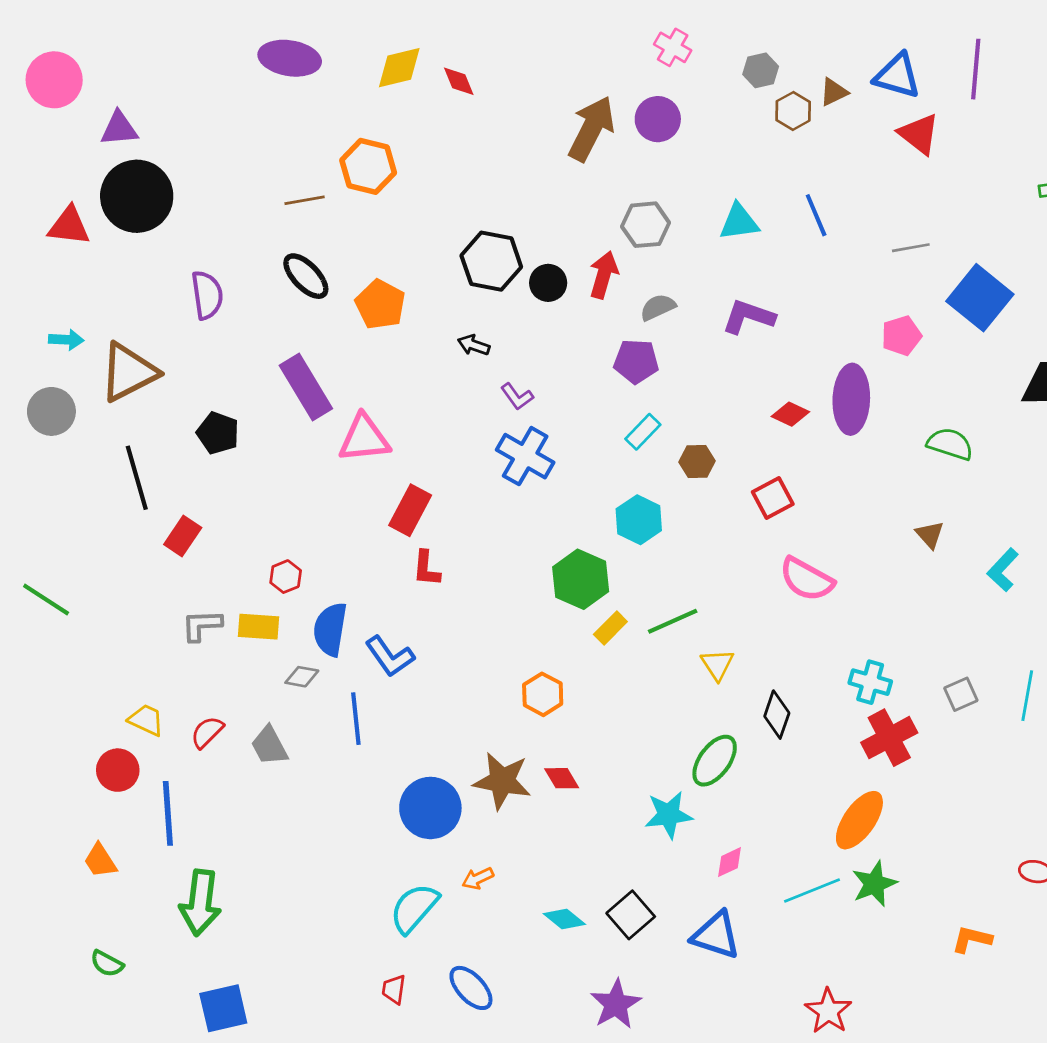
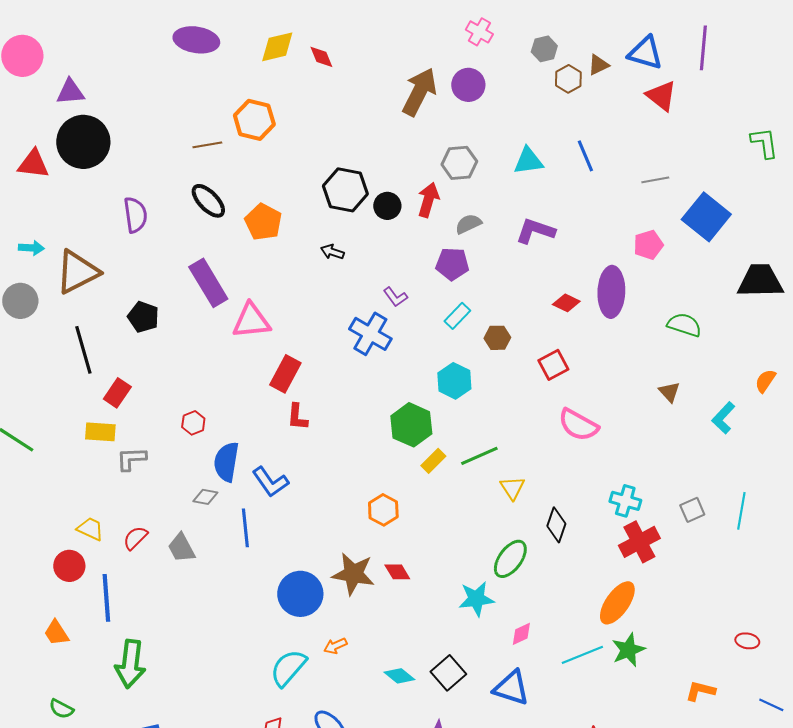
purple L-shape: (517, 397) -> (395, 297), moved
yellow rectangle: (259, 627) -> (100, 432), moved

